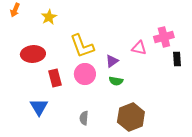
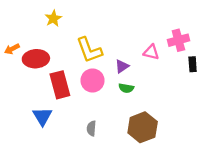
orange arrow: (15, 10) -> (12, 49), moved, turned 40
red rectangle: (55, 78) -> (60, 85), size x1.4

